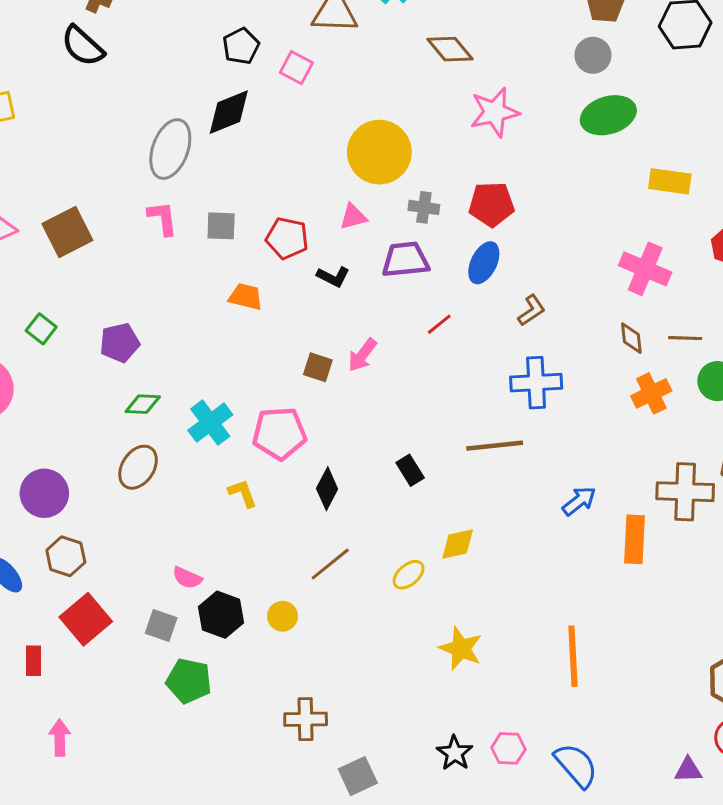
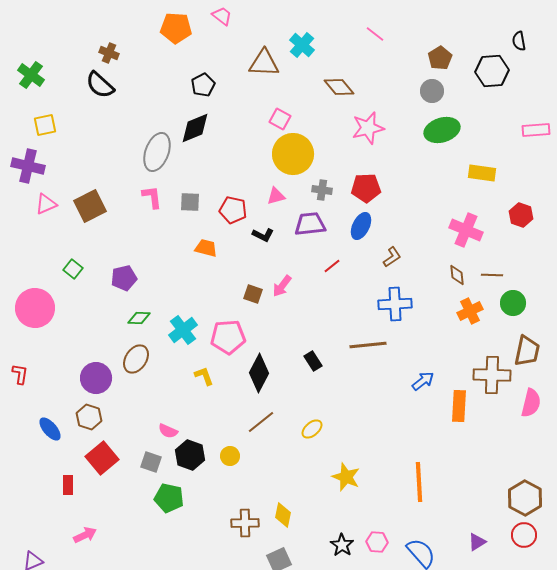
pink square: (296, 68) -> (280, 119), moved
black diamond: (327, 489) -> (259, 373), size x1.4
purple circle: (44, 493) -> (96, 378), moved
yellow diamond: (458, 544) -> (283, 515), moved, turned -65
pink arrow: (60, 738) -> (85, 535), turned 65
purple triangle: (688, 770) -> (477, 542), moved, turned -30

